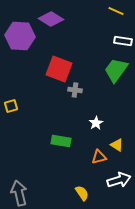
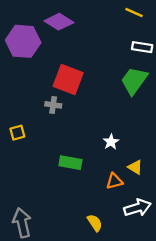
gray cross: (75, 90) -> (53, 105), moved
yellow square: (11, 106) -> (17, 133), moved

